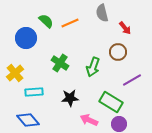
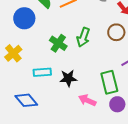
green arrow: (93, 67) -> (83, 37), moved
cyan rectangle: (34, 92) -> (42, 72), moved
green rectangle: (111, 102) -> (109, 82), turned 45

